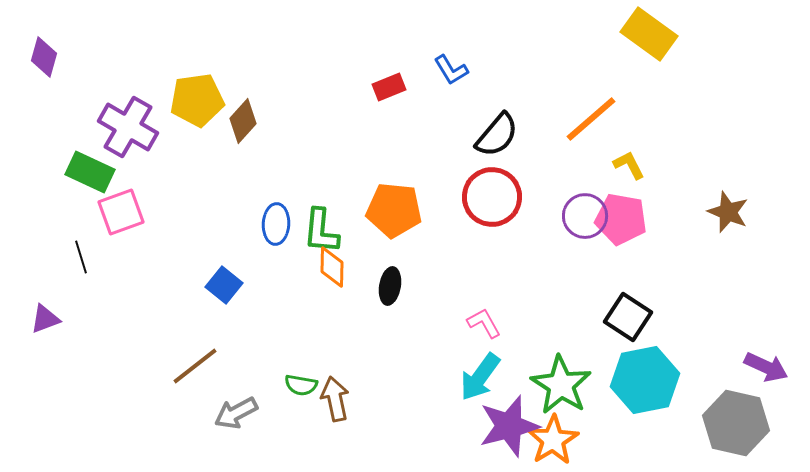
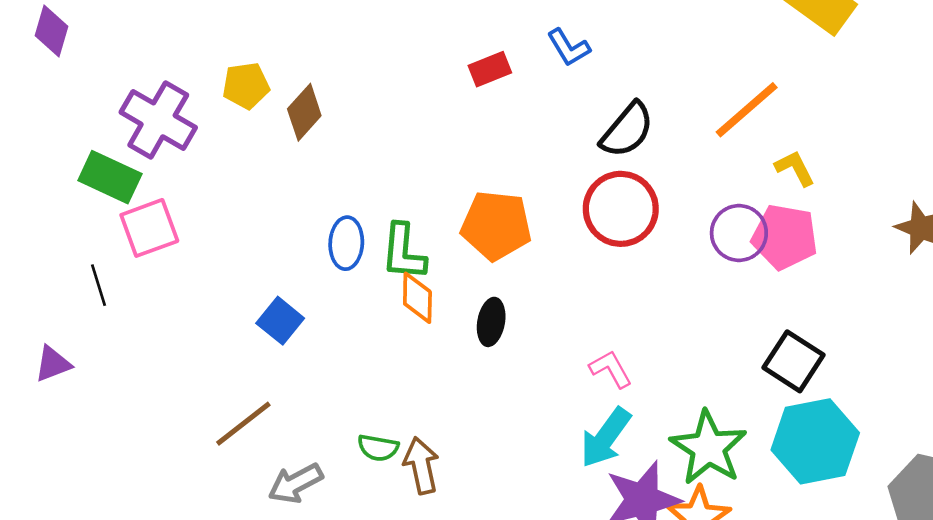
yellow pentagon: (197, 100) -> (246, 86), size x0.7

